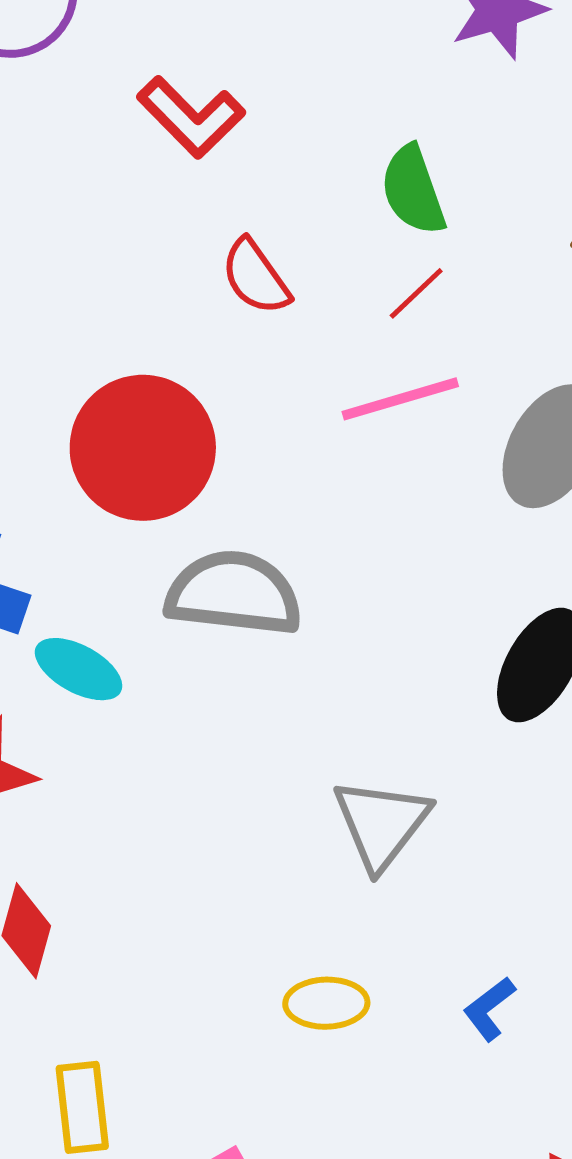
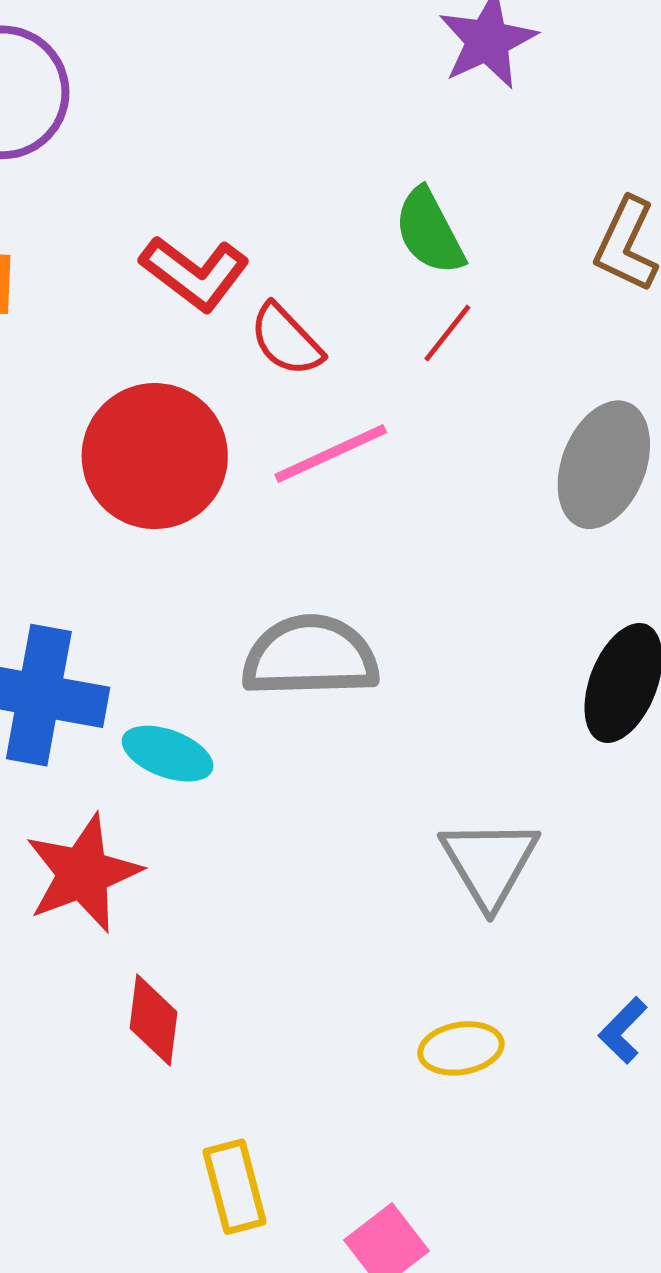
red L-shape: (191, 117) -> (195, 273), moved
pink line: (400, 399) -> (331, 454), moved
red circle: (143, 448) -> (155, 456), moved

